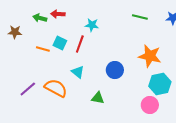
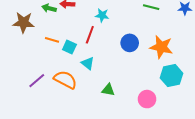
brown star: (15, 32) -> (23, 22), size x1.5
cyan square: (60, 43) -> (69, 47), moved
blue circle: (115, 70) -> (130, 43), moved
pink circle: (150, 105) -> (147, 99), moved

